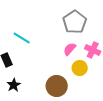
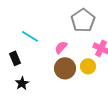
pink semicircle: (70, 49) -> (61, 47), moved
brown circle: (57, 86) -> (65, 68), moved

